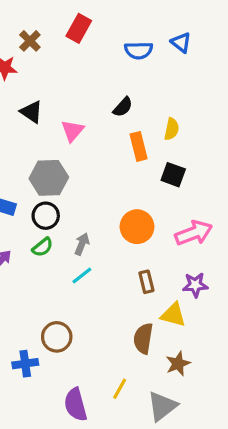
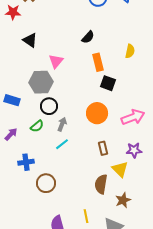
yellow semicircle: (172, 129) -> (130, 51), moved
pink triangle: (72, 131) -> (56, 61), moved
black square: (173, 175) -> (108, 83), moved
black circle: (46, 216) -> (49, 106), moved
yellow triangle: (173, 315) -> (120, 169), turned 30
blue cross: (25, 364) -> (26, 162), moved
yellow line: (120, 389) -> (86, 216), turned -40

